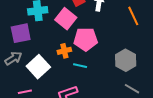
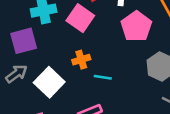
pink pentagon: (86, 39) -> (136, 26), moved, turned -30

